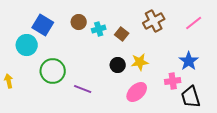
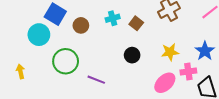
brown circle: (79, 22) -> (81, 25), moved
yellow star: (140, 62) -> (170, 52), moved
pink ellipse: (137, 92) -> (165, 83), moved

